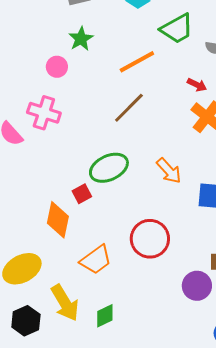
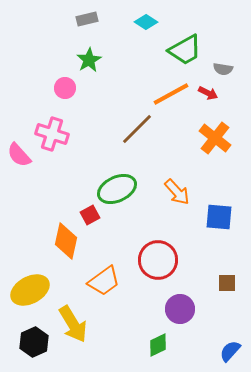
orange line: (137, 62) -> (171, 94), moved
red arrow: (197, 85) -> (208, 93), moved
purple circle: (197, 286) -> (180, 309), moved
green diamond: (105, 316) -> (158, 345), moved

